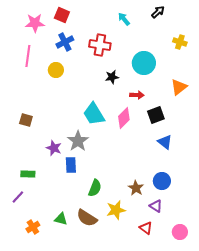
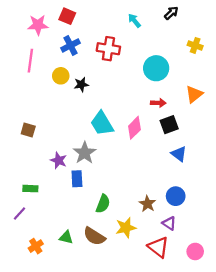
black star: (112, 77) -> (81, 85), moved
red arrow: (137, 95) -> (158, 103), moved
red triangle: (146, 228) -> (158, 247), size x1.5

